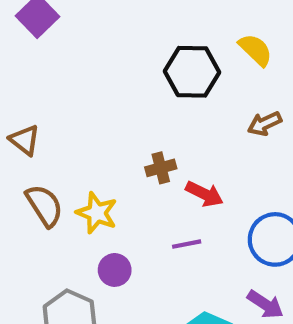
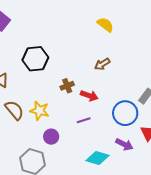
black hexagon: (192, 72) -> (35, 59), moved
brown arrow: (265, 124) -> (102, 64), moved

